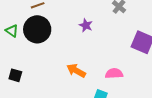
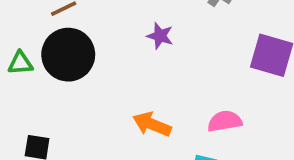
green triangle: (12, 31) -> (20, 63), turned -32

